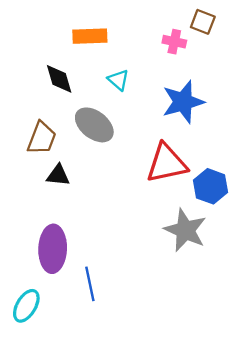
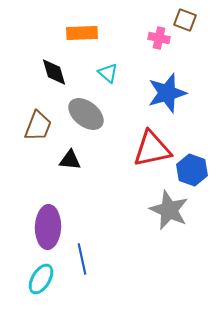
black triangle: (58, 175) -> (70, 160), moved
cyan ellipse: (26, 306) -> (41, 279), moved

